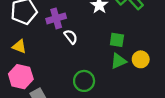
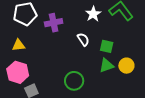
white semicircle: (71, 37) -> (83, 39), moved
yellow triangle: (19, 46) -> (18, 45), turned -32

